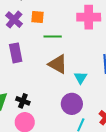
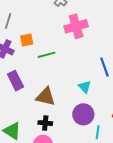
brown triangle: (58, 64) -> (46, 97), moved
black cross: (23, 101) -> (45, 123), moved

